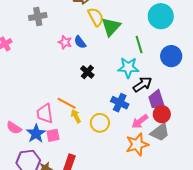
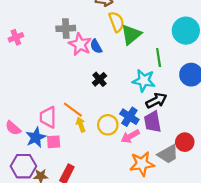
gray cross: (38, 16) -> (66, 28), moved
pink star: (65, 42) -> (80, 44), size x1.5
purple trapezoid: (157, 100) -> (153, 122), moved
red circle: (162, 114) -> (185, 142), moved
pink arrow: (140, 121) -> (130, 136), moved
yellow circle: (100, 123) -> (108, 125), moved

